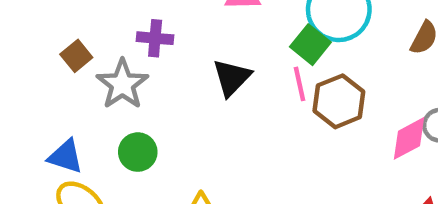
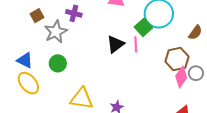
black triangle: (232, 77) -> (116, 44), moved
brown hexagon: (339, 101) -> (177, 59), moved
pink diamond: (409, 138) -> (181, 77), turned -35

